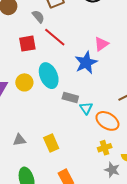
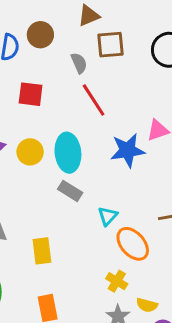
red square: (27, 44) -> (31, 94), moved
gray rectangle: (70, 97) -> (70, 191), moved
yellow cross: (105, 148) -> (117, 281), turned 32

